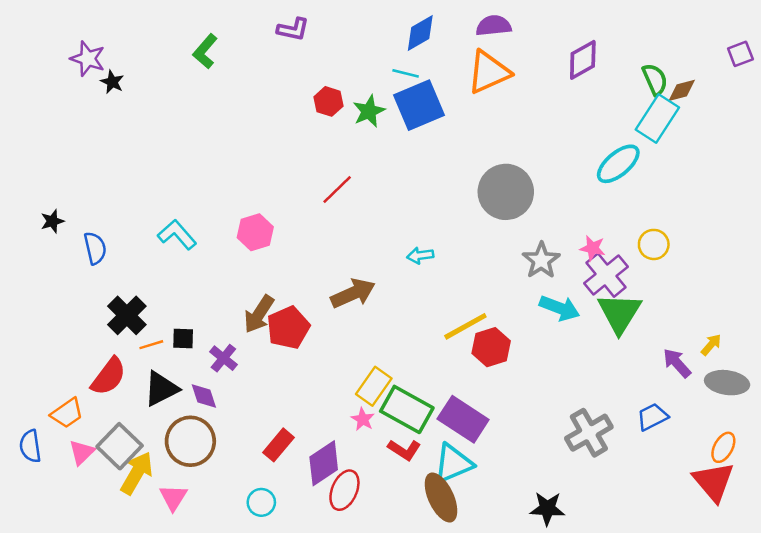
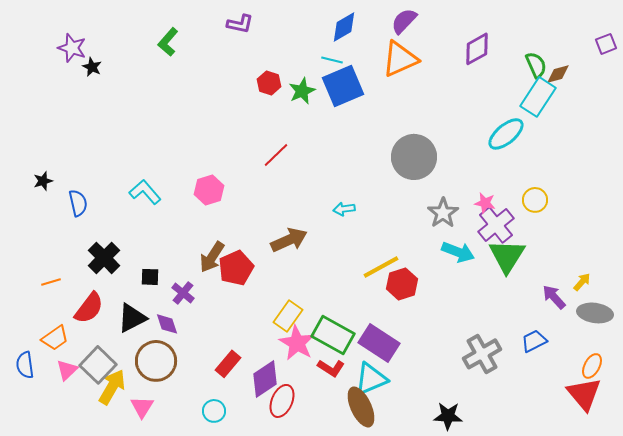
purple semicircle: (494, 26) -> (404, 21), turned -40
orange line: (151, 345) -> (51, 282), moved
yellow rectangle: (374, 386) -> (288, 316), moved
pink star: (363, 419) -> (297, 343), size x1.8

